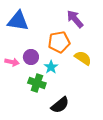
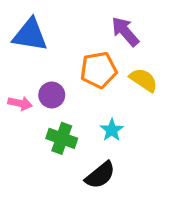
yellow semicircle: (83, 58) -> (144, 80), moved
cyan star: (51, 67) -> (112, 130), moved

